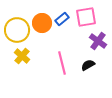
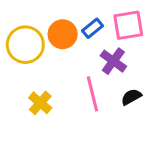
purple cross: (98, 41) -> (113, 61), moved
yellow cross: (22, 56) -> (40, 103), moved

